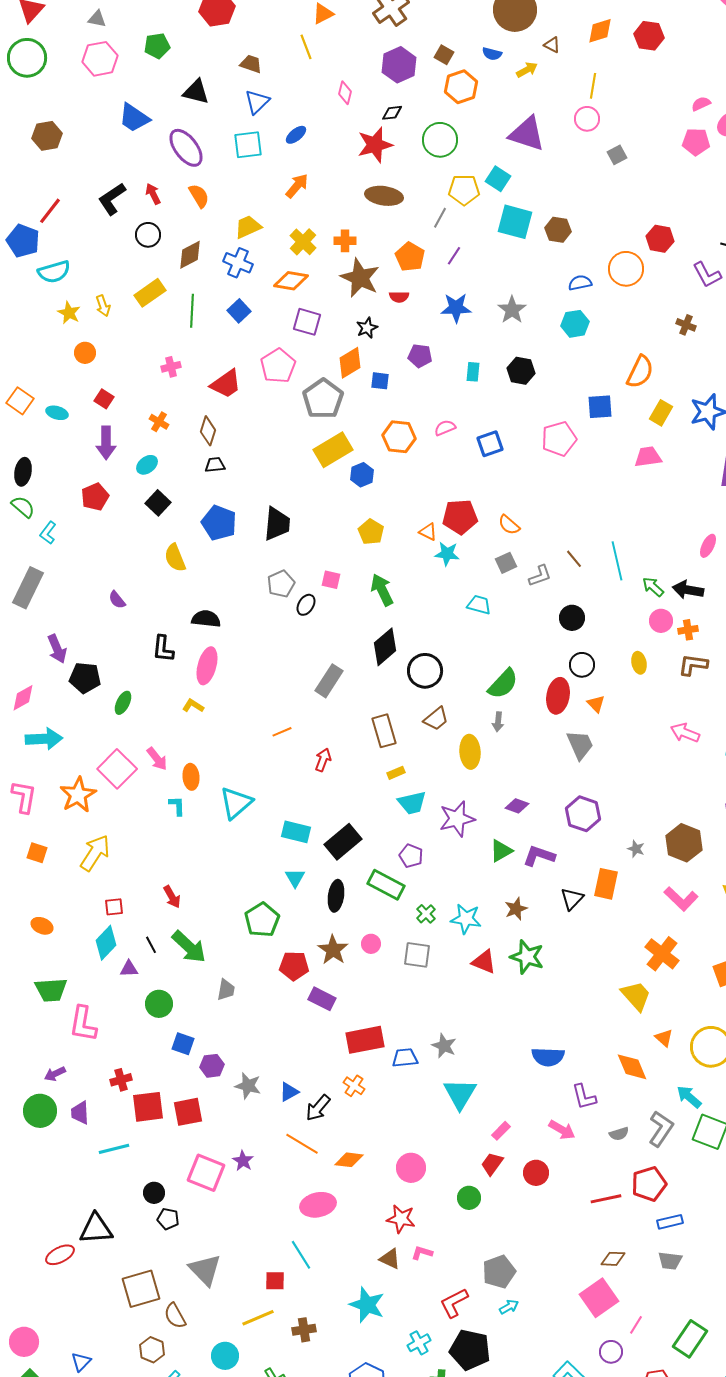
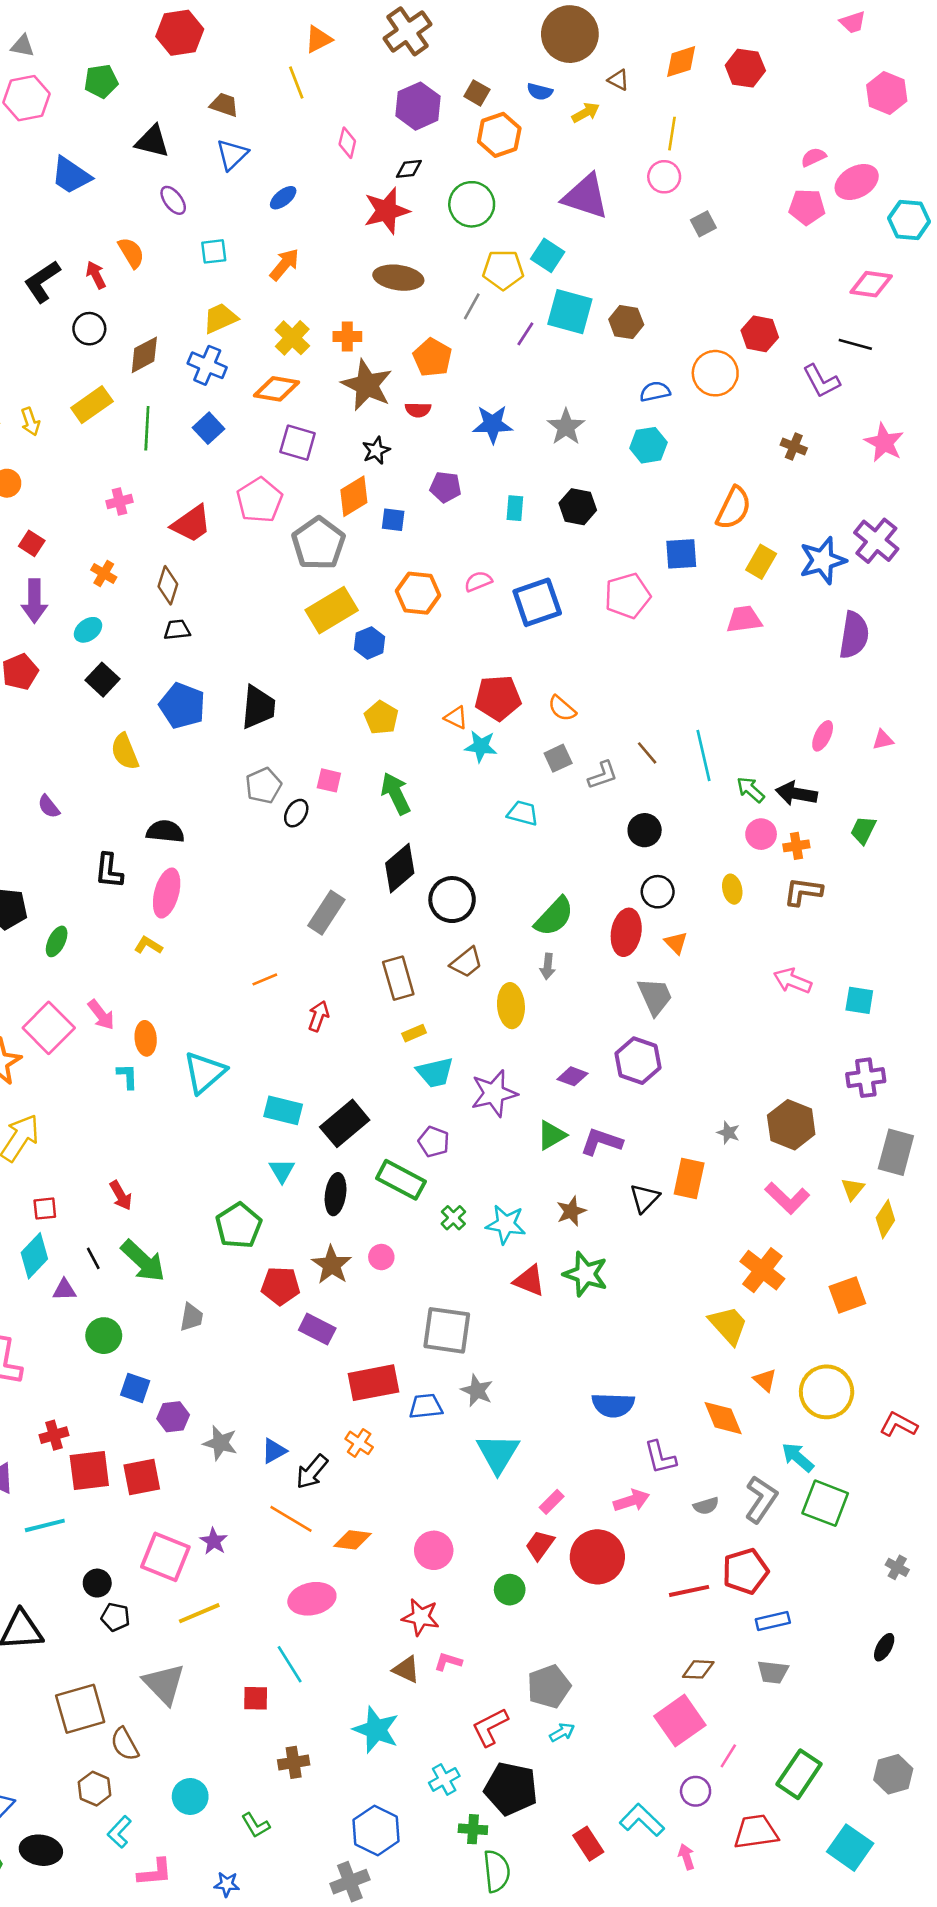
cyan square: (248, 145) -> (214, 251), moved, size x0.7
purple ellipse: (186, 148) -> (173, 200), moved, size x0.6
orange semicircle: (199, 196) -> (131, 253), moved
purple line: (454, 256) -> (525, 334), moved
blue square: (490, 444) -> (537, 602), size x1.4
purple hexagon: (583, 814) -> (638, 1061), moved
gray square: (417, 955) -> (447, 1330), moved, size x1.4
pink arrow: (562, 1130) -> (631, 1501), turned -48
red circle: (536, 1173) -> (597, 1557), size x1.6
yellow line: (258, 1318) -> (199, 1613), moved

